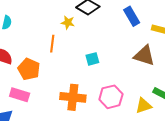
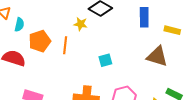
blue rectangle: (132, 16) -> (144, 17), turned 30
orange pentagon: (29, 69) -> (40, 41), moved, turned 30

